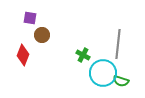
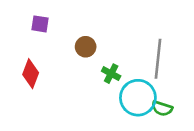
brown circle: (42, 35) -> (86, 47), moved

